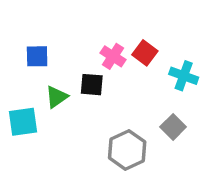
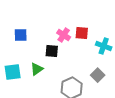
red square: (145, 53) -> (82, 33), turned -32
green triangle: (57, 97) -> (37, 69), moved

